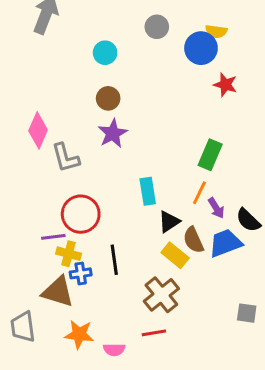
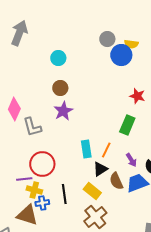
gray circle: (157, 27) -> (107, 39), moved
red star: (225, 85) -> (137, 96), moved
orange line: (199, 193) -> (106, 150), moved
yellow rectangle: (175, 255) -> (92, 191), moved

